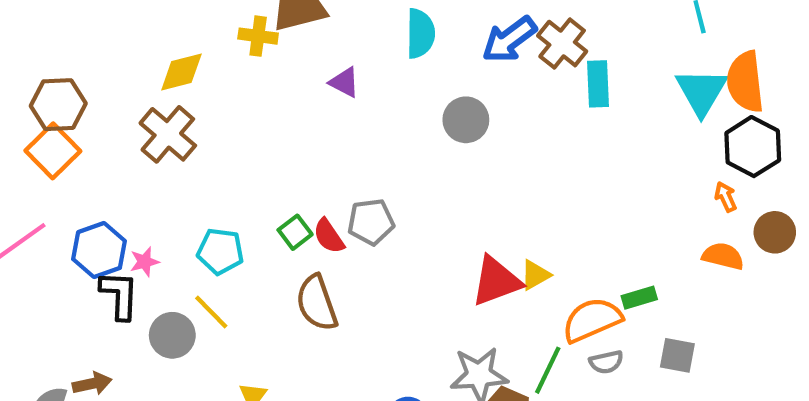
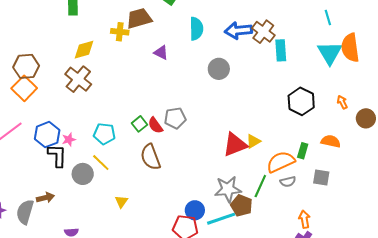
blue arrow: (509, 40) -> (238, 30), turned 32
black hexagon: (753, 147) -> (301, 101), moved
orange semicircle: (723, 256) -> (331, 141), moved
green rectangle: (639, 298) -> (303, 151), turned -56

